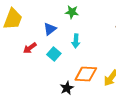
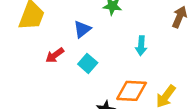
cyan arrow: (76, 41) -> (141, 46), moved

